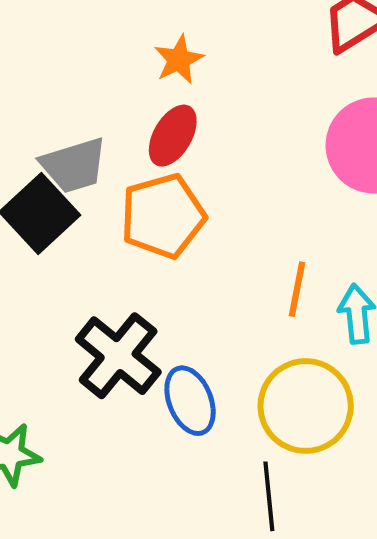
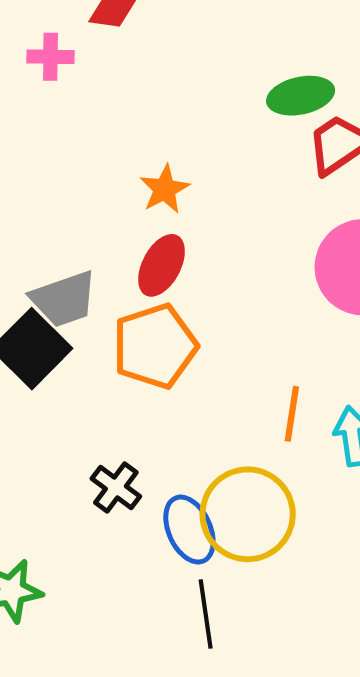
black cross: (118, 356) -> (116, 488), size x0.6
yellow circle: (306, 406) -> (248, 514), moved
black line: (269, 496) -> (206, 614), moved

